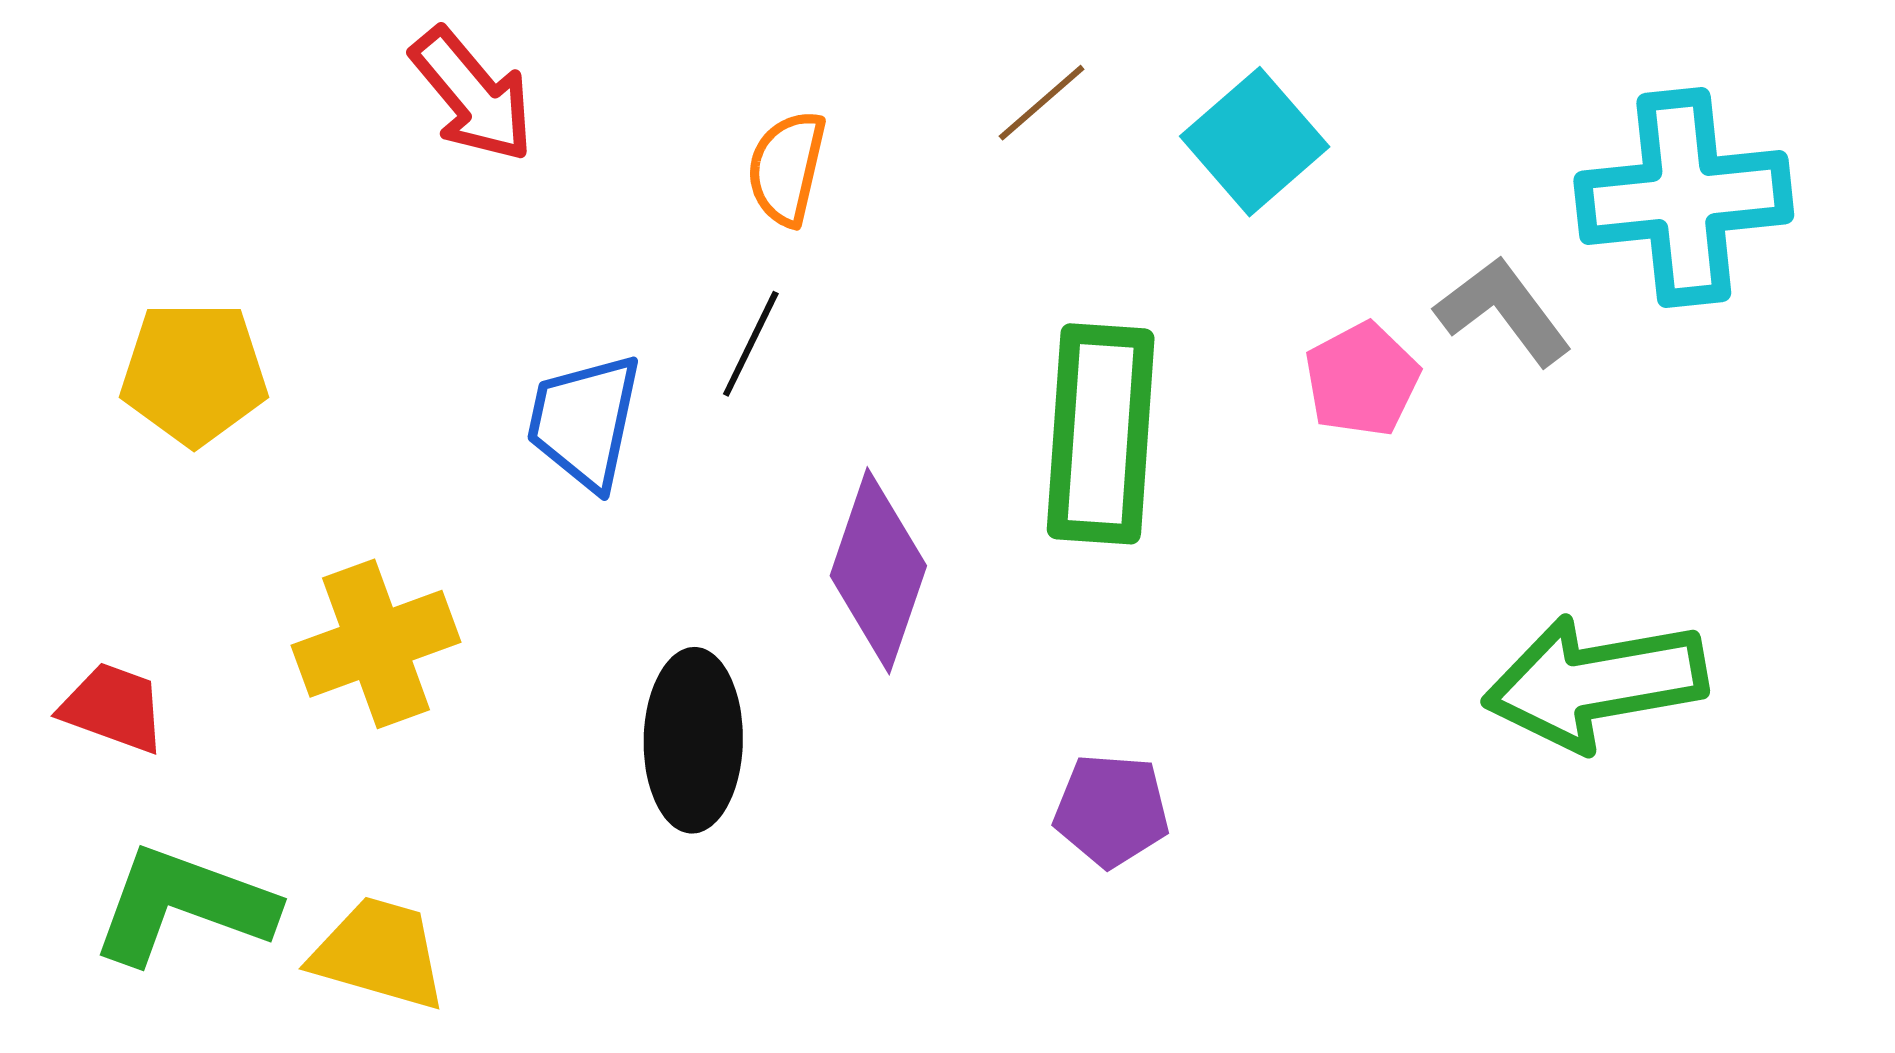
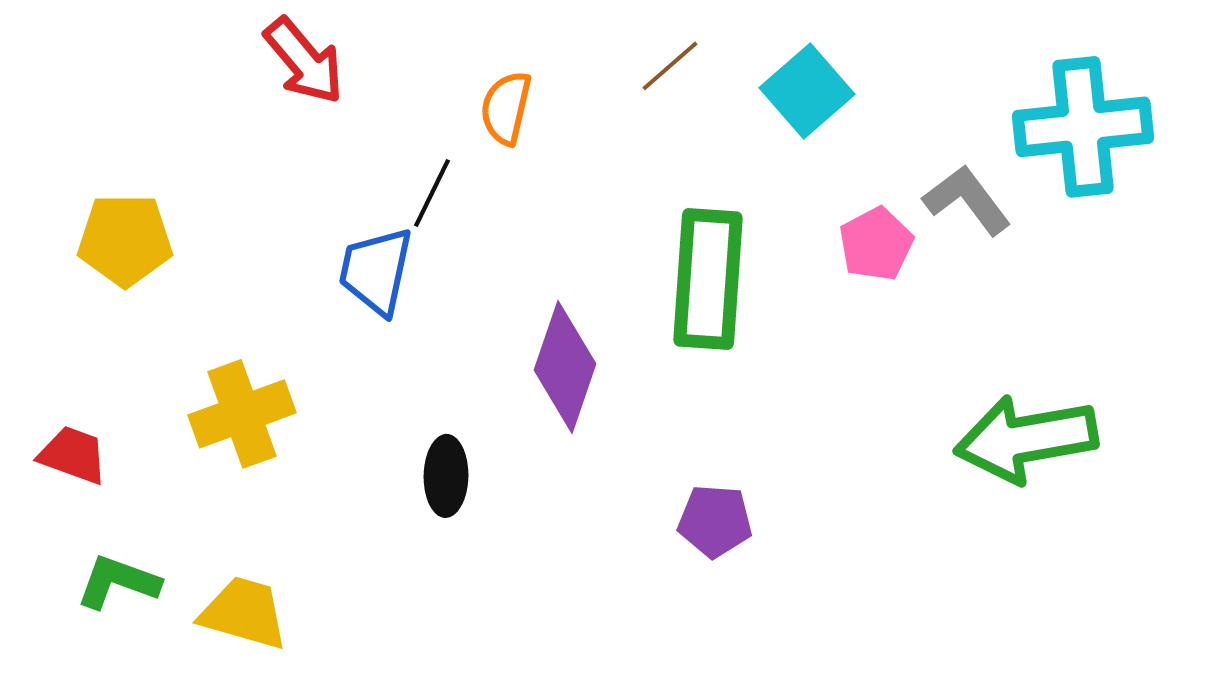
black line: (751, 344) -> (432, 193), moved
black ellipse: (693, 740) -> (446, 476), size x0.7
green L-shape: (183, 905) -> (118, 582), size x0.7

